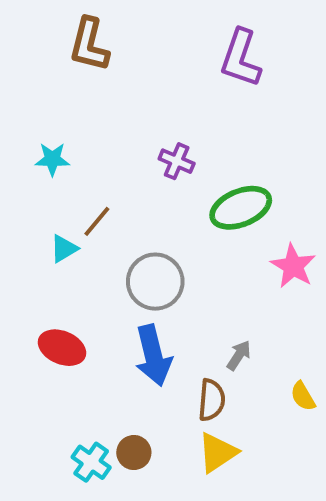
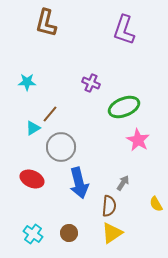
pink star: (293, 266) -> (138, 140), moved
gray circle: (155, 282) -> (61, 147), moved
cyan cross: (91, 462) -> (33, 234), moved

